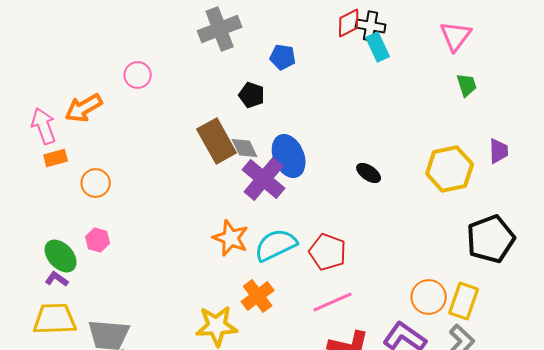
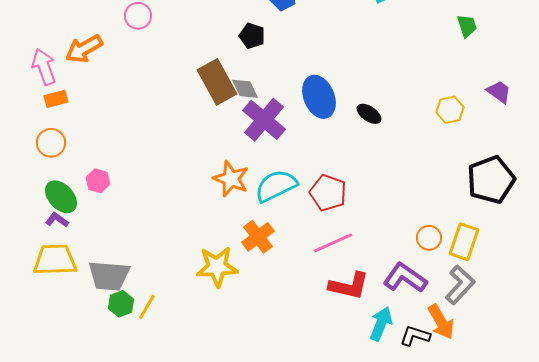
purple trapezoid: (499, 151) -> (499, 92), turned -52
blue ellipse: (289, 156) -> (319, 97), moved
yellow hexagon: (450, 169) -> (450, 110), size x0.6
orange circle: (96, 183) -> (51, 143), moved
orange circle: (429, 297) -> (429, 238), size x0.7

